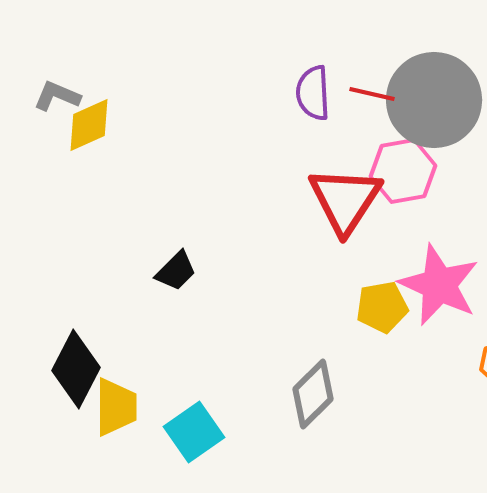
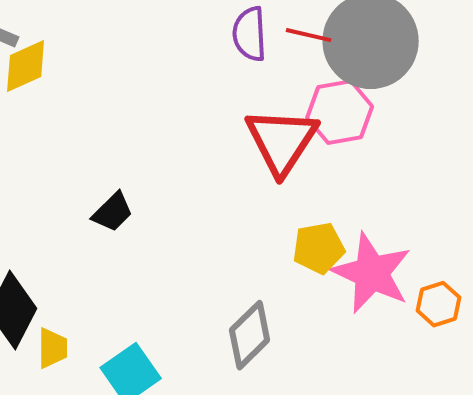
pink star: (439, 285) -> (372, 273), moved
yellow trapezoid: (116, 407) -> (53, 348), size x0.7

